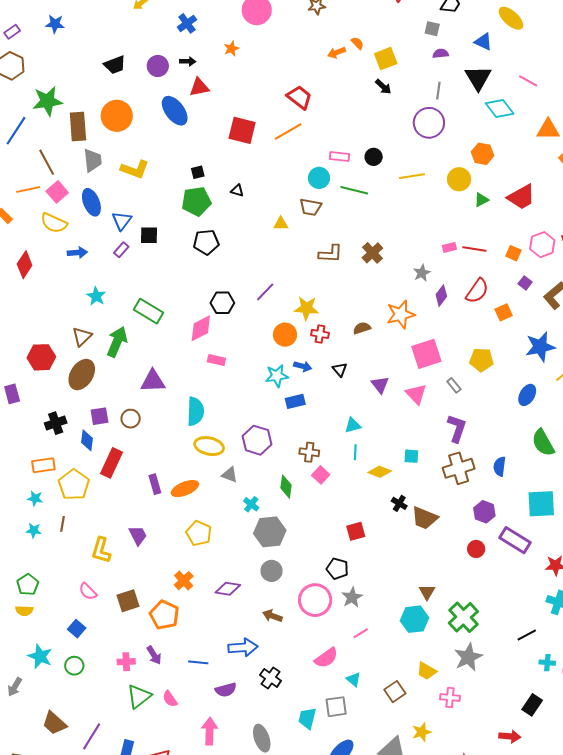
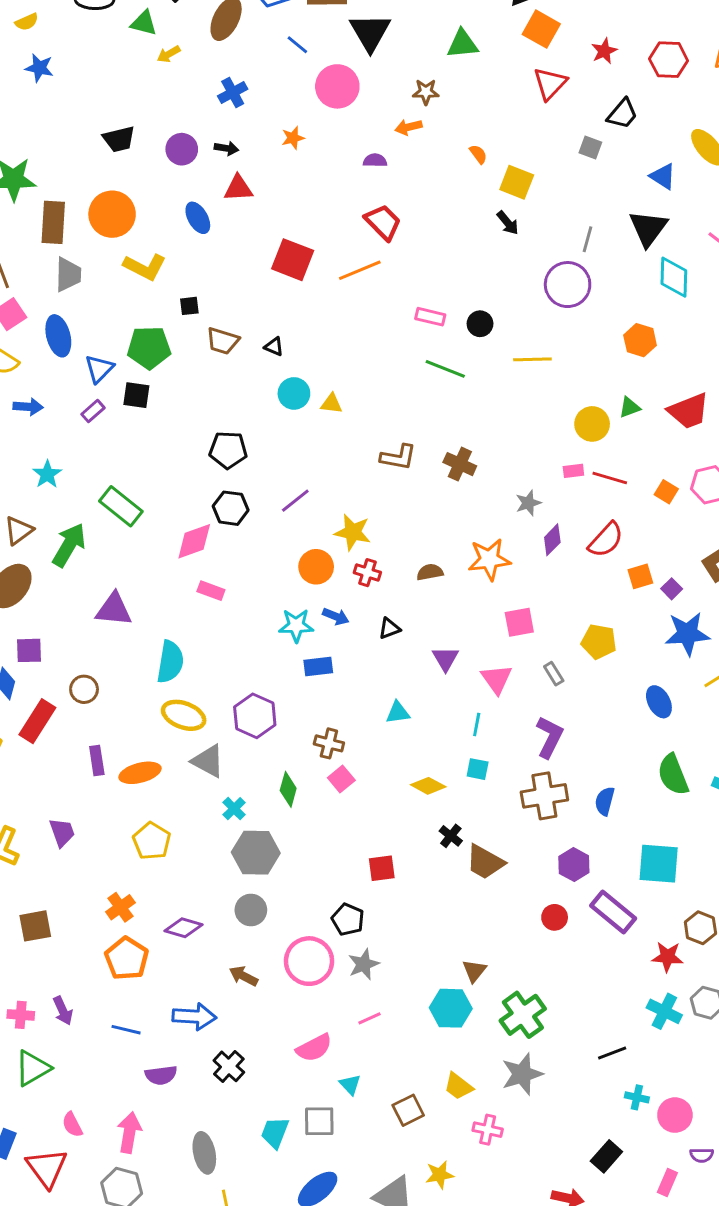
orange arrow: (337, 53) -> (409, 127), moved
purple semicircle: (441, 54) -> (375, 160), moved
yellow square: (386, 59) -> (517, 182), turned 35
cyan diamond: (500, 108) -> (674, 277), turned 32
blue ellipse: (175, 111) -> (198, 218), size x0.7
yellow L-shape: (135, 169) -> (145, 267), moved
black square: (198, 172) -> (189, 306), moved
cyan circle: (319, 178) -> (294, 393), moved
yellow circle: (459, 179) -> (592, 424), moved
green pentagon: (196, 201) -> (149, 348), moved
brown trapezoid: (311, 207) -> (223, 341), moved
black pentagon: (206, 242) -> (228, 450), moved
brown cross: (372, 253) -> (460, 464), turned -30
purple square: (525, 283) -> (672, 589), moved
pink square: (426, 354) -> (519, 622), size x0.7
black triangle: (340, 370) -> (389, 628), turned 42
blue ellipse: (527, 395) -> (659, 702), turned -65
brown circle: (131, 419) -> (84, 689), moved
cyan line: (355, 452) -> (477, 724), moved
gray triangle: (230, 475) -> (208, 761), size x1.4
orange pentagon: (164, 615) -> (127, 958), moved
pink semicircle: (170, 699) -> (72, 1125), moved

